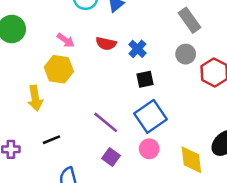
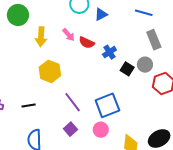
pink arrow: (66, 40) -> (69, 35), moved
yellow hexagon: (59, 69) -> (50, 71), moved
black square: (145, 79) -> (127, 69), moved, turned 32
yellow arrow: (35, 98) -> (41, 37), moved

